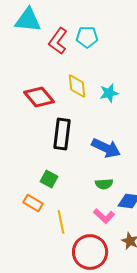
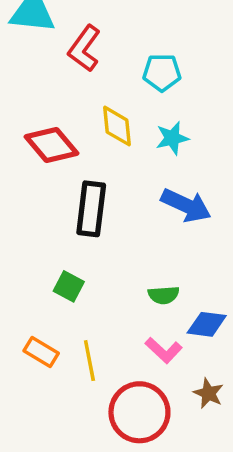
cyan pentagon: (87, 37) -> (162, 73), moved
blue arrow: (106, 148) -> (186, 205), moved
orange rectangle: (33, 203) -> (41, 352), moved

